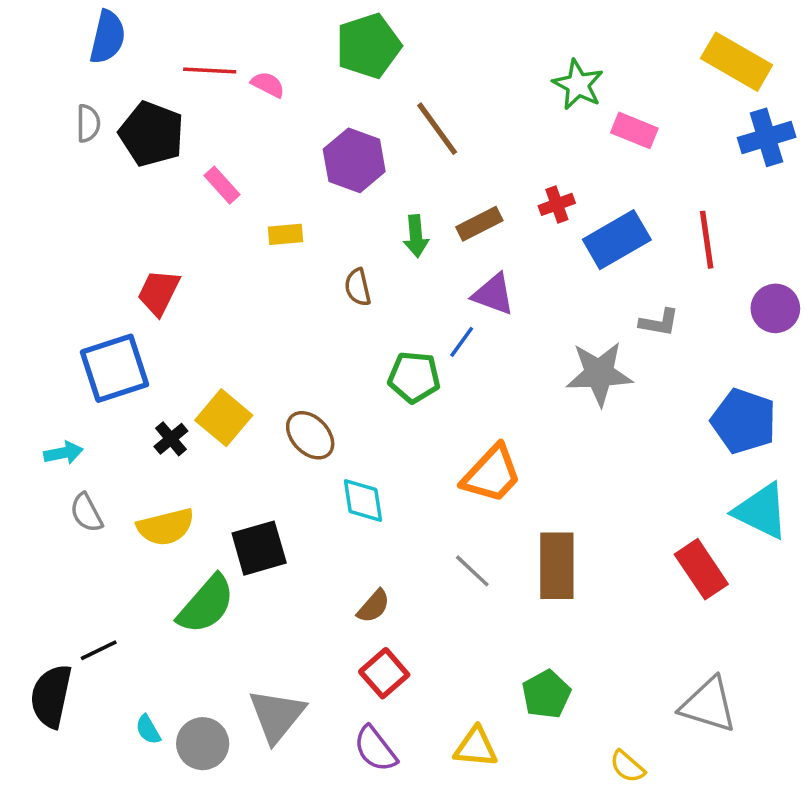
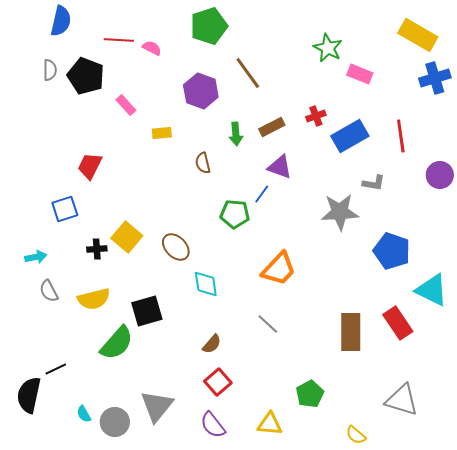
blue square: (115, 368) -> (65, 209), size x0.7
blue pentagon: (744, 421) -> (392, 251), moved
black cross: (171, 439) -> (97, 249), turned 36
brown rectangle: (557, 566) -> (351, 332), moved

